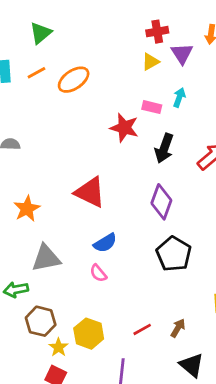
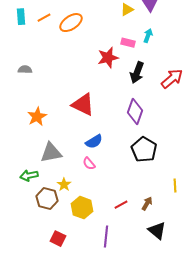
red star: (124, 128) -> (108, 58), turned -30
yellow star: (58, 347) -> (64, 185), moved

